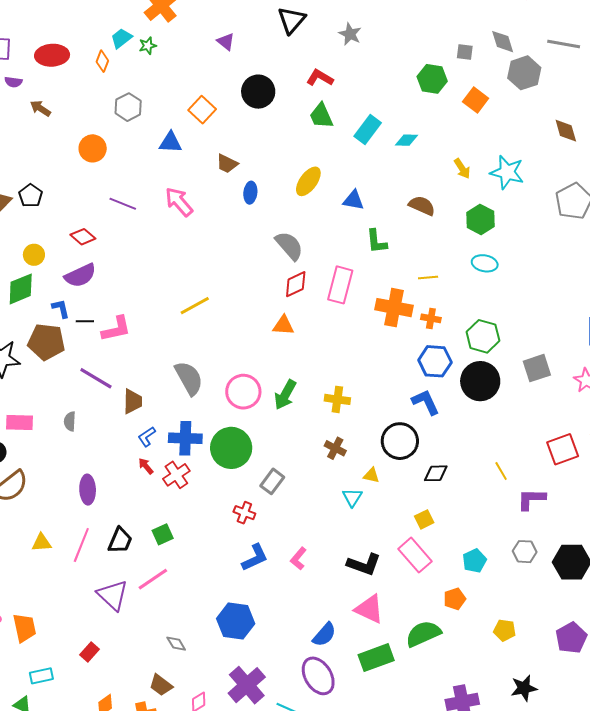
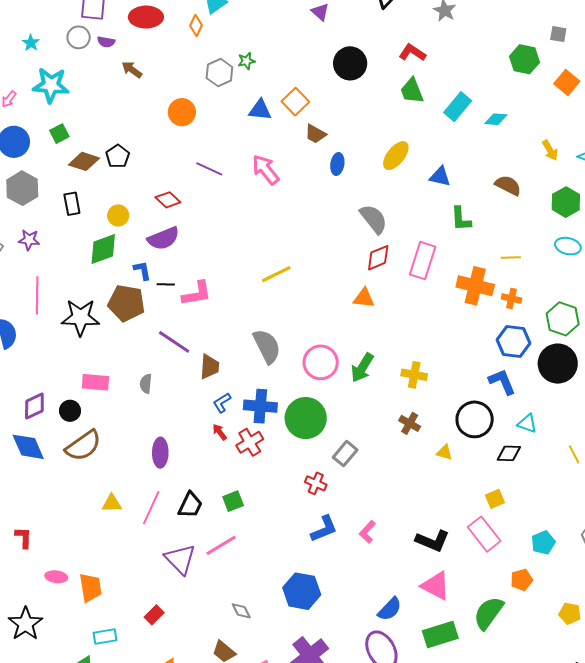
green star: (148, 46) -> (246, 61), moved
orange square: (202, 110) -> (295, 102), moved
cyan triangle: (352, 497) -> (527, 424), moved, turned -45
green semicircle: (423, 634) -> (488, 613), turned -33

